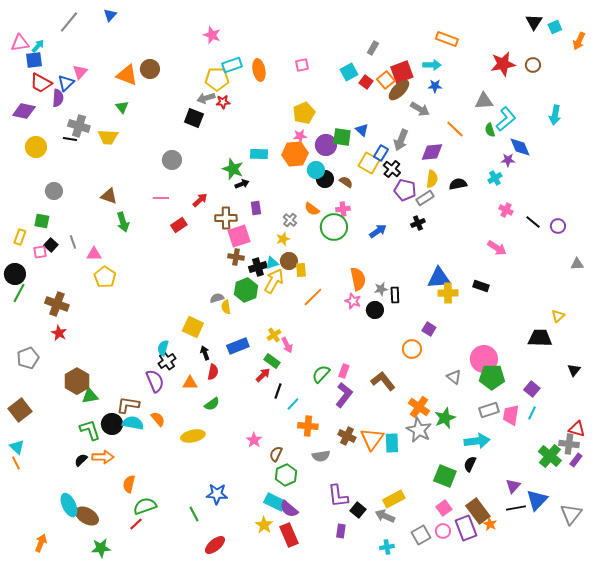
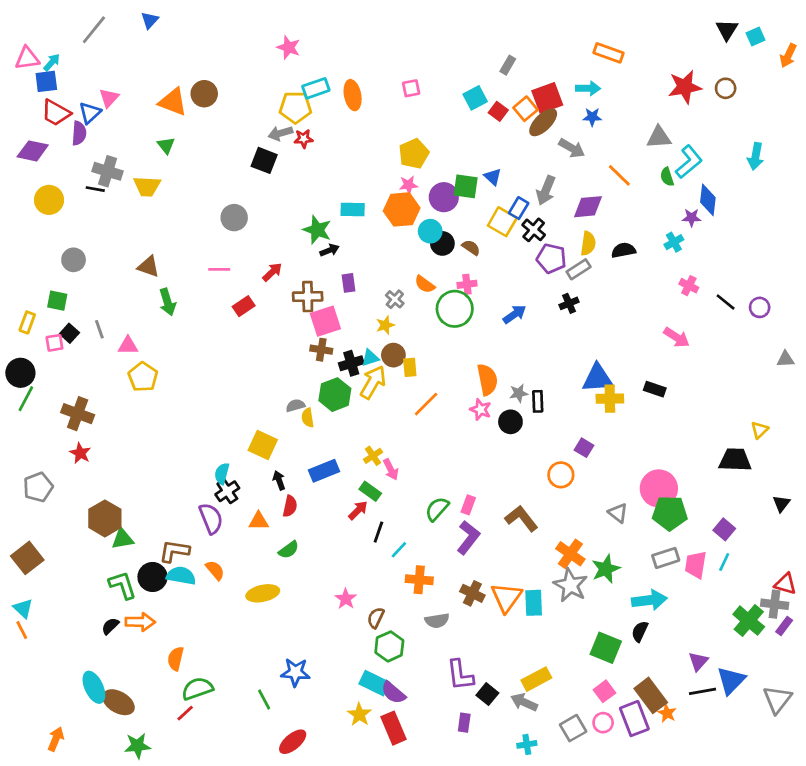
blue diamond: (520, 147) -> (708, 200), turned 30

